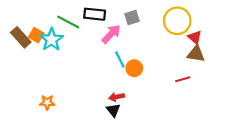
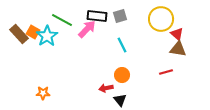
black rectangle: (95, 14) -> (97, 16), moved
pink arrow: (111, 34) -> (87, 29), moved
cyan line: (120, 59) -> (122, 45), moved
orange circle: (134, 68) -> (122, 75), moved
black triangle: (113, 110) -> (120, 100), moved

